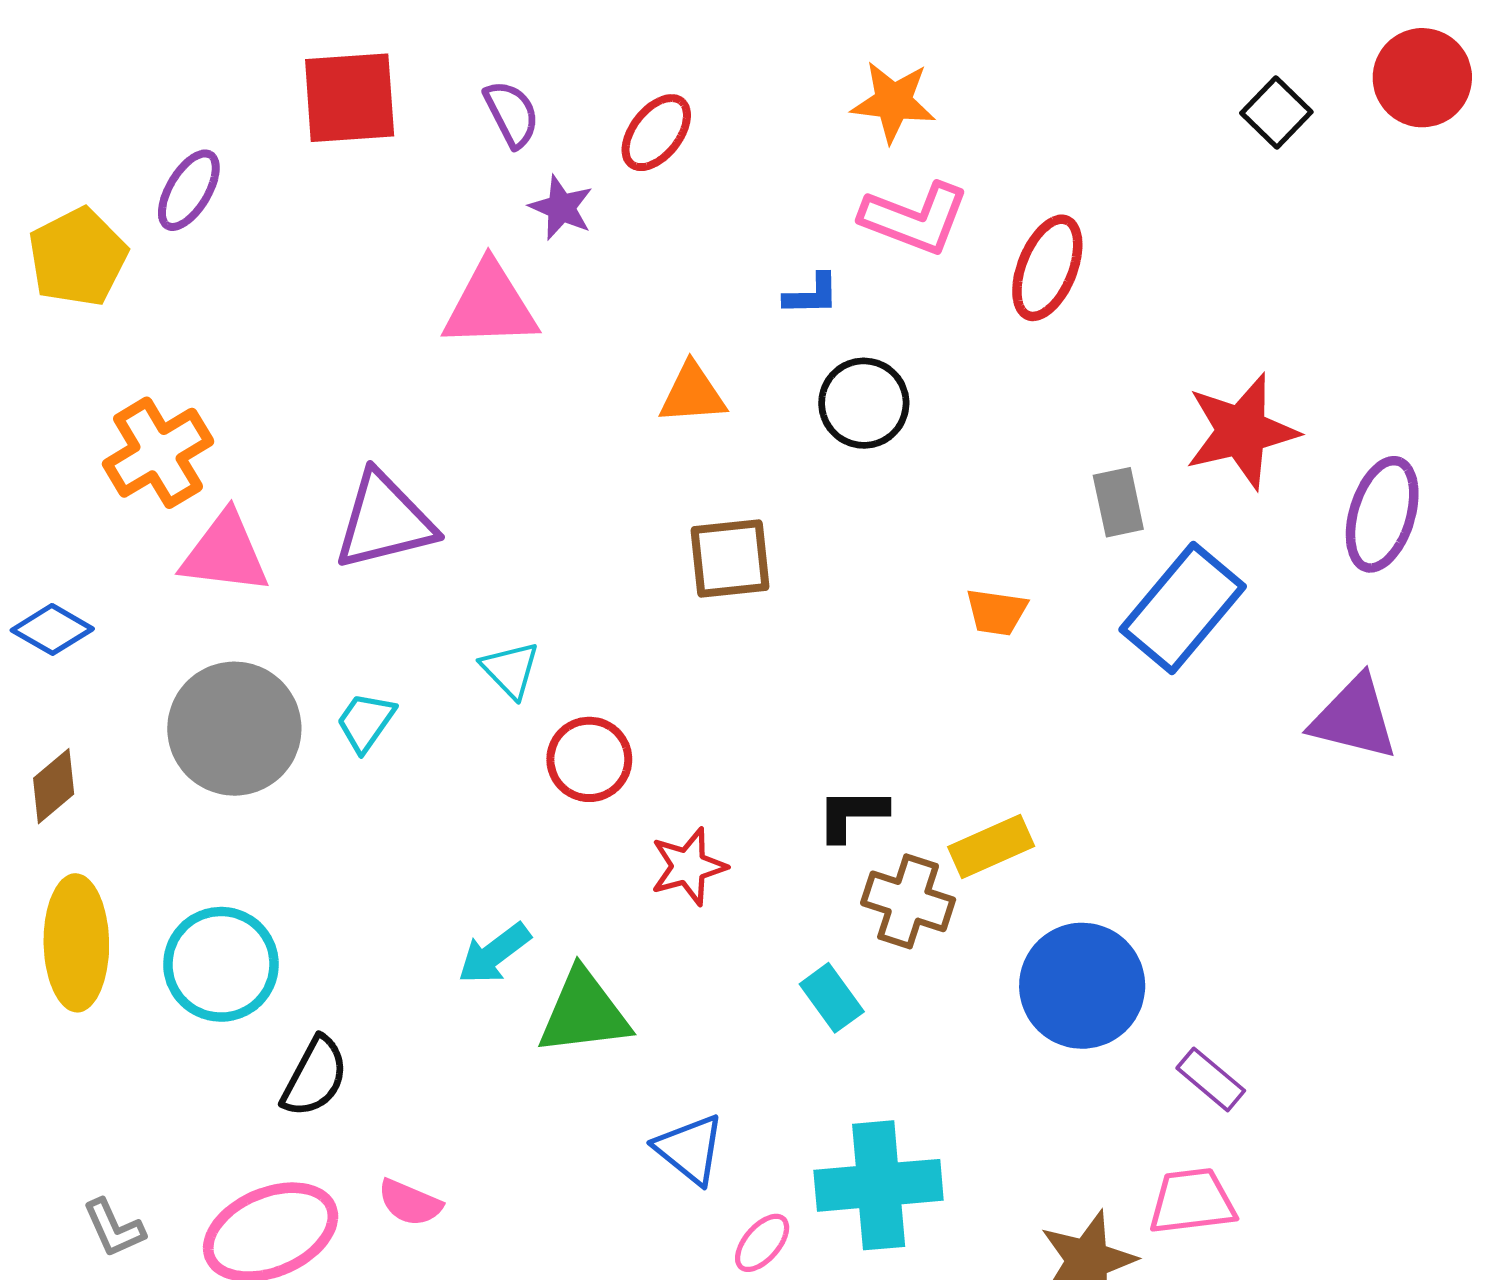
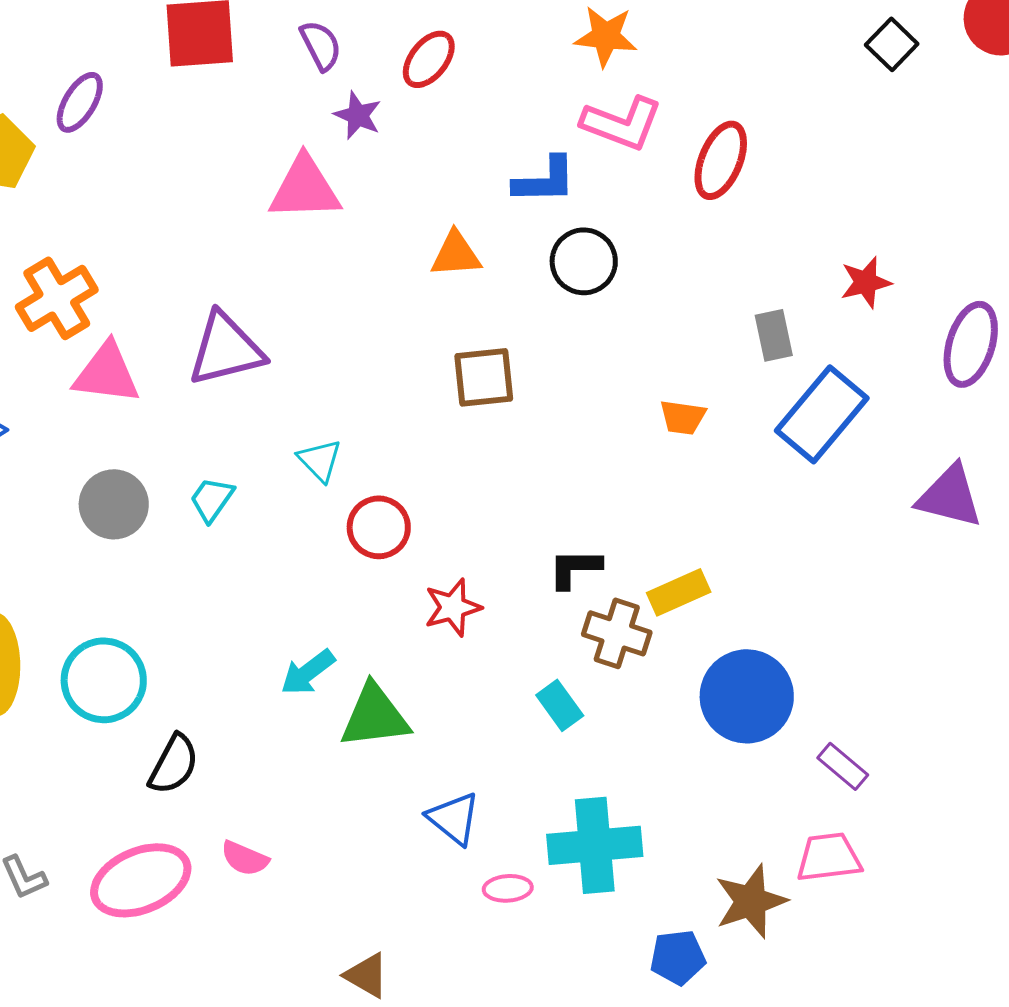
blue L-shape: (812, 295) -> (545, 180), size x1.5
red star: (1242, 431) -> (866, 282), size x0.6
gray circle: (234, 729) -> (114, 504), size x0.7
pink ellipse: (762, 1243) -> (508, 888), turned 45

